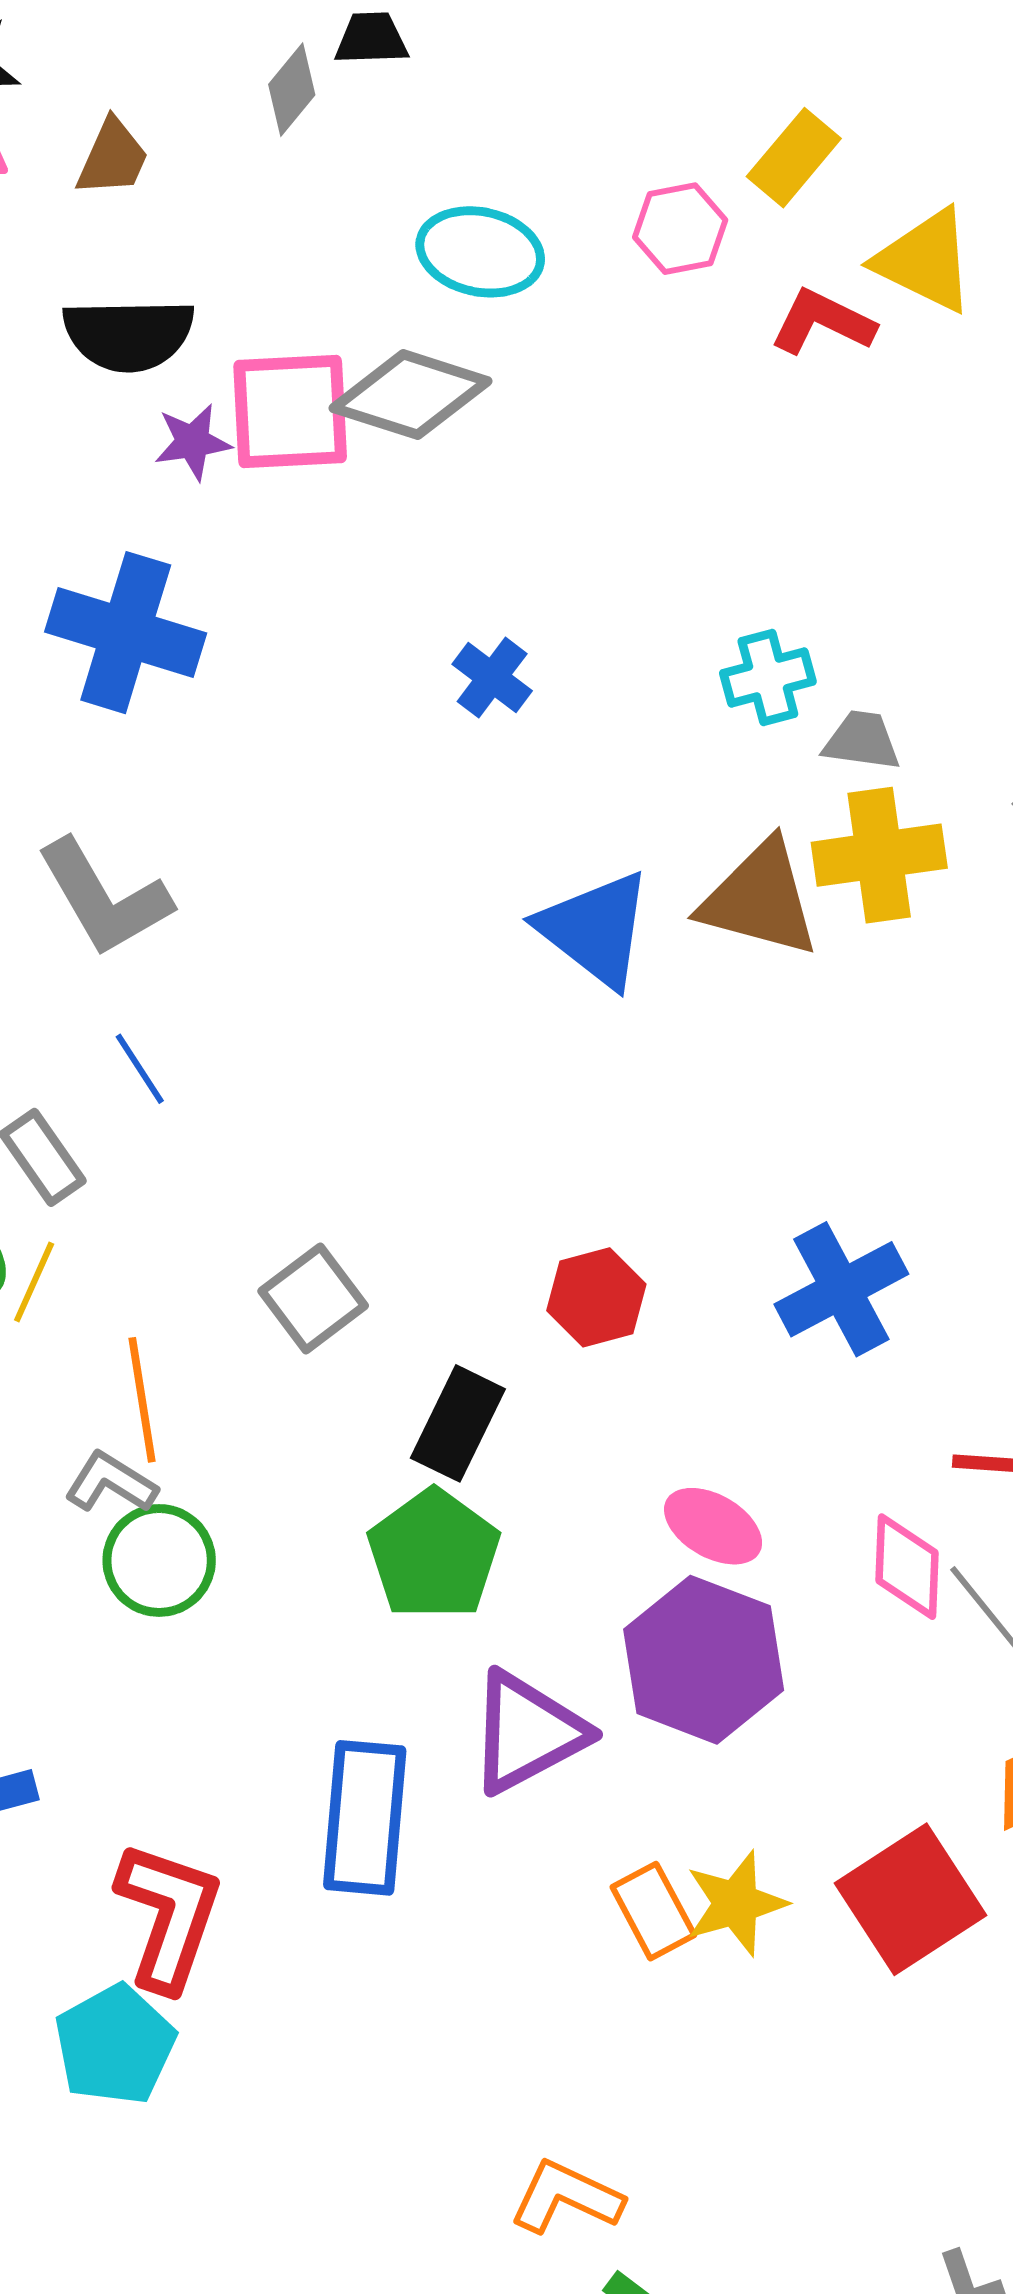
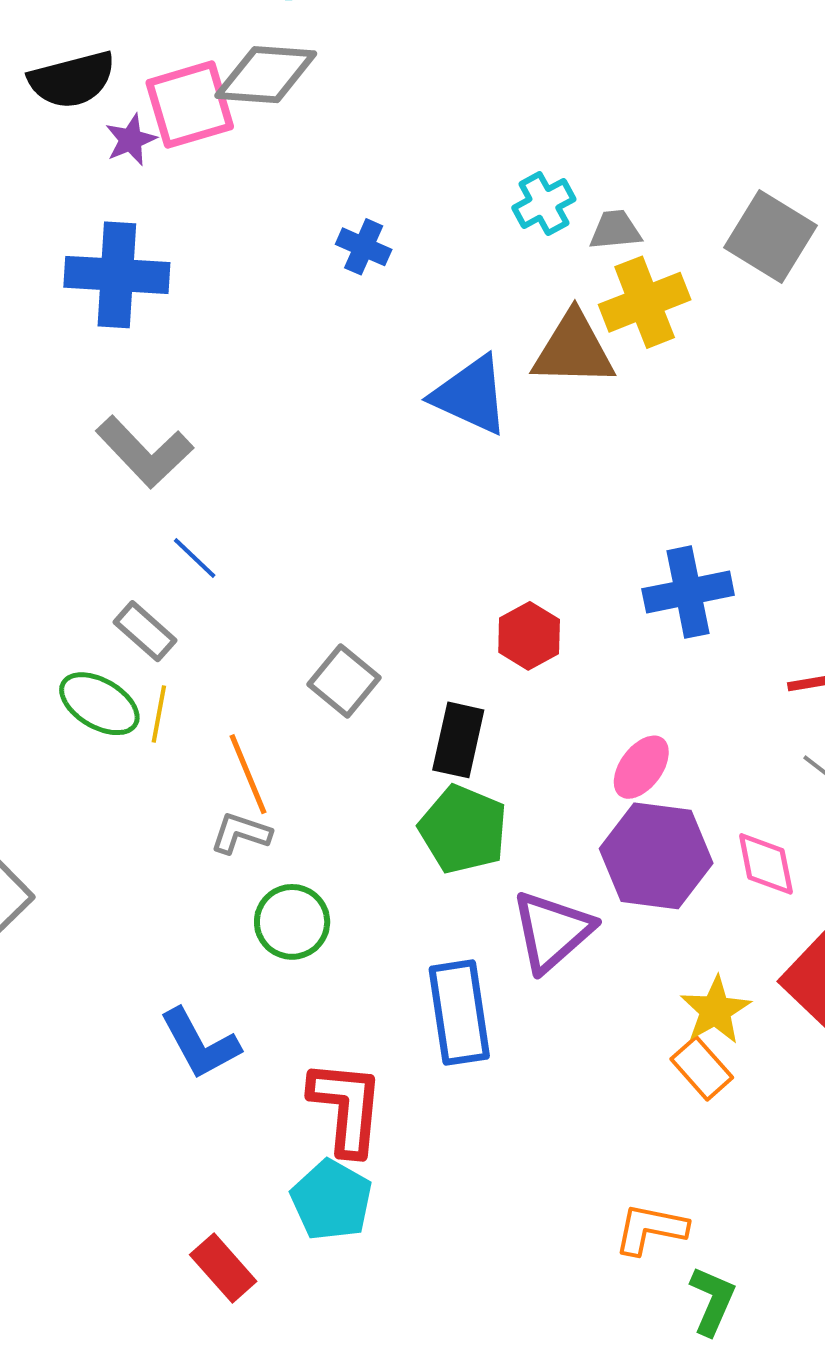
blue cross: (841, 1289) -> (688, 592), turned 30
pink ellipse: (713, 1526) -> (641, 767), turned -70
green circle: (159, 1560) -> (292, 922), moved
pink diamond: (907, 1567) -> (766, 864), moved
orange rectangle: (653, 1911) -> (702, 1068), moved

